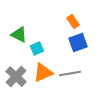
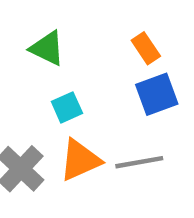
green triangle: (19, 35) -> (47, 48), moved

